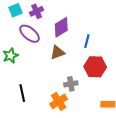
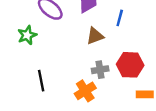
brown triangle: (57, 52) -> (95, 36), moved
red hexagon: (95, 67) -> (130, 65), moved

